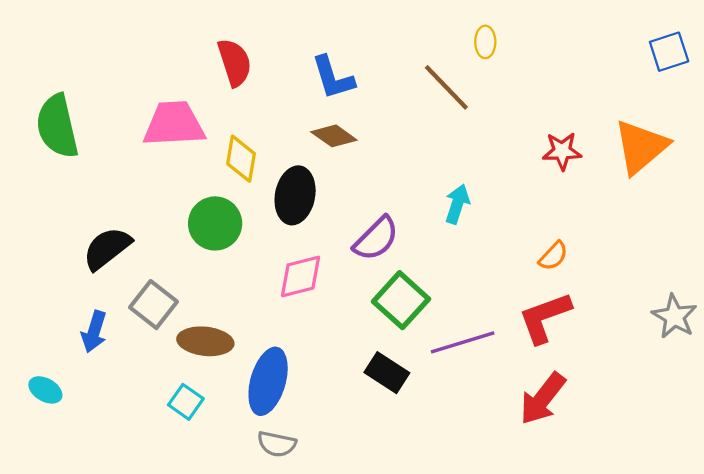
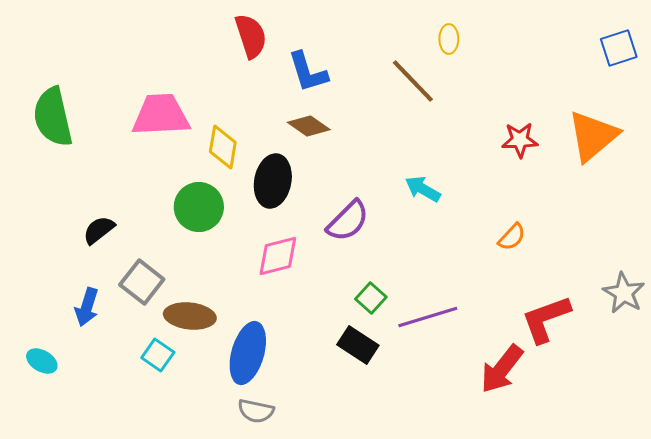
red semicircle: (235, 62) -> (251, 36), moved
cyan arrow: (457, 204) -> (423, 189), turned -78
black semicircle: (107, 248) -> (99, 230), size x0.7
green square: (401, 300) -> (371, 298), moved, size x0.6
red L-shape: (545, 318) -> (546, 319), moved
cyan square: (186, 402) -> (158, 355), moved

